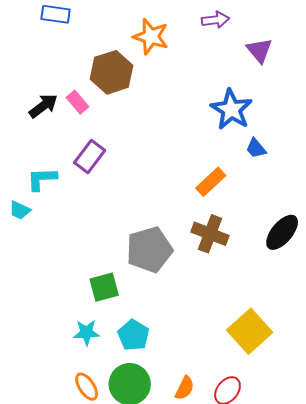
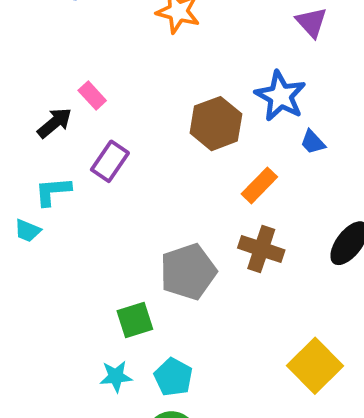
brown hexagon: (112, 72) -> (216, 124), moved
black arrow: (43, 106) -> (55, 123), moved

